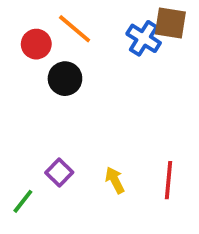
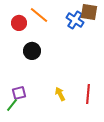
black circle: (65, 79) -> (32, 51), moved
purple square: (59, 173) -> (19, 93), moved, turned 32

